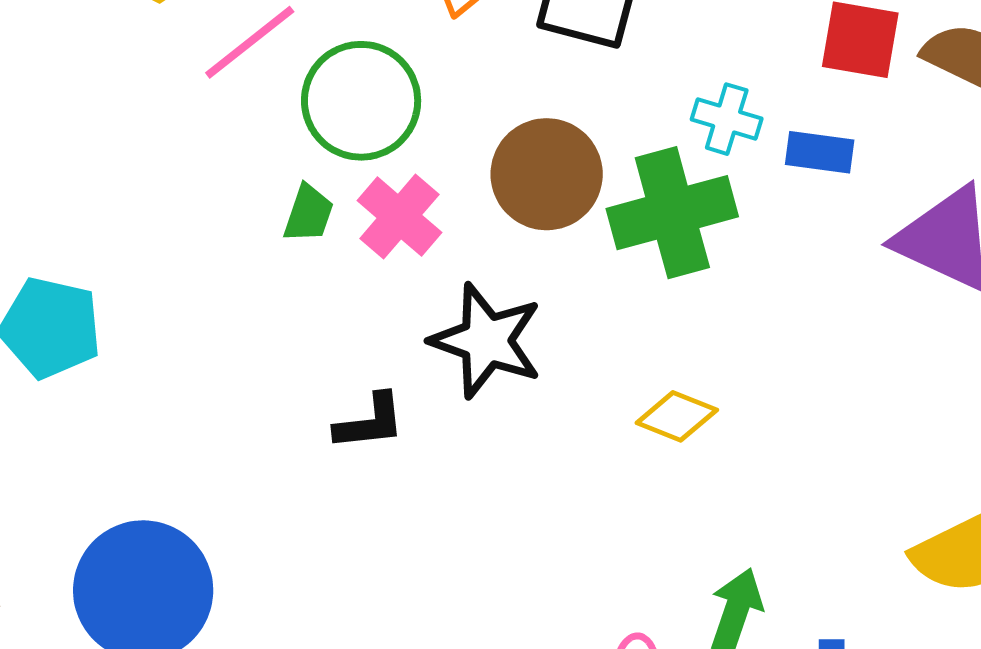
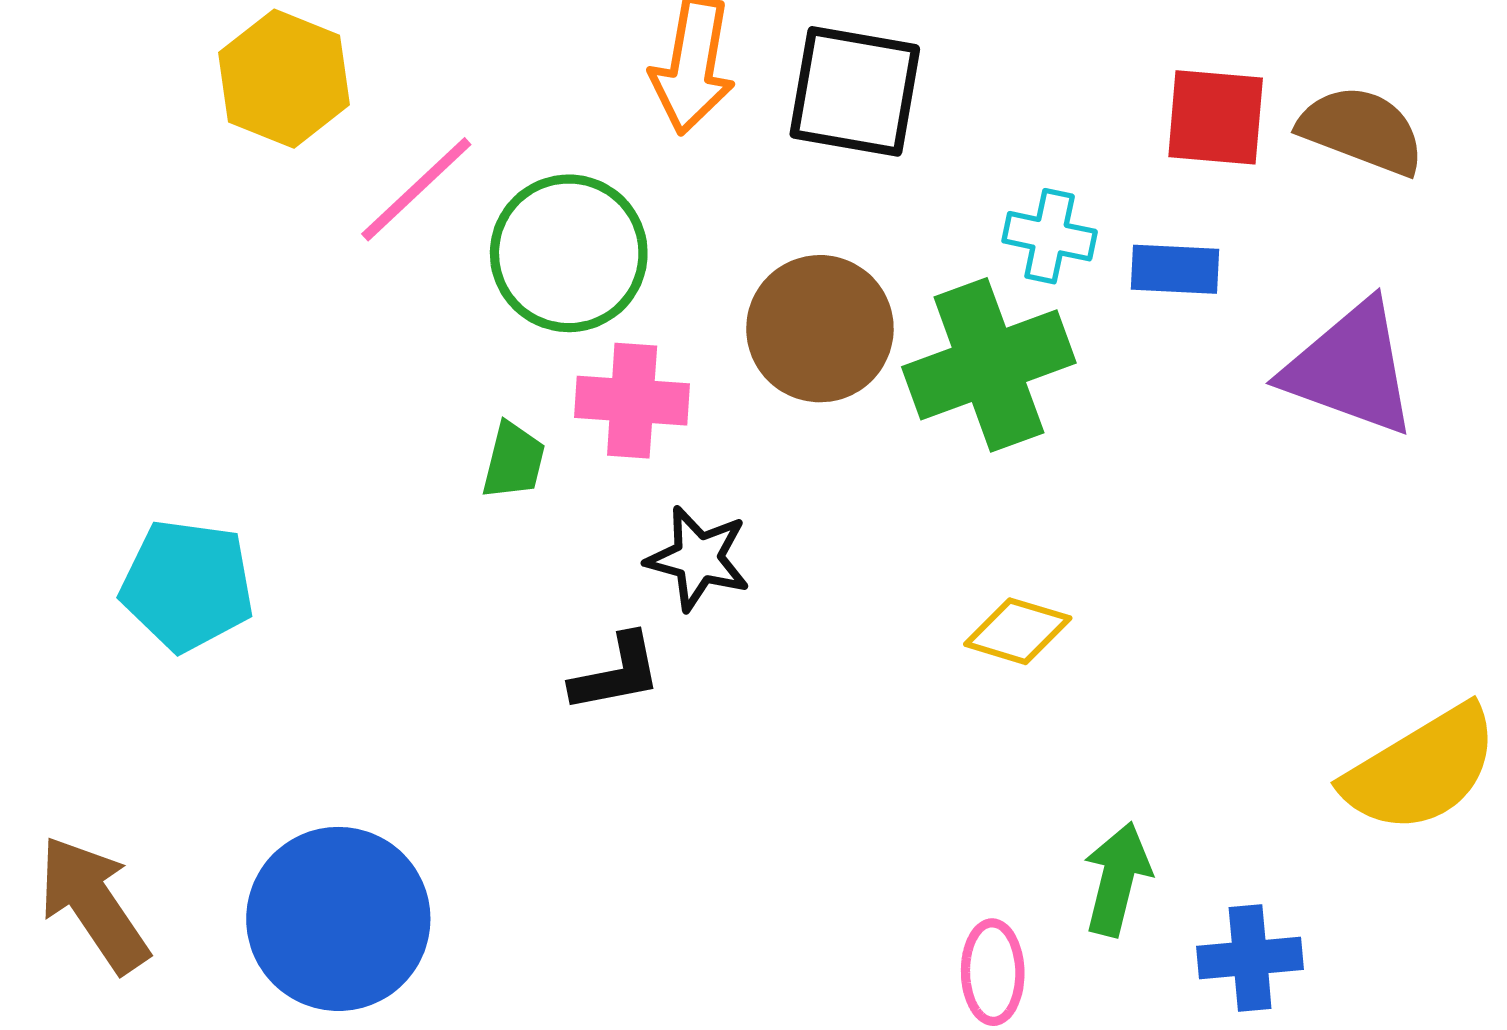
green trapezoid: (308, 214) -> (514, 461), moved
pink cross: (399, 217) -> (632, 401), turned -32
black star: (486, 341) -> (698, 558), moved, size x0.7

